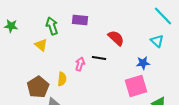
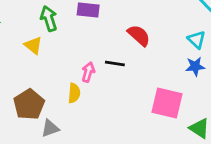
blue star: (143, 63) -> (195, 66), moved
yellow semicircle: (62, 79) -> (74, 93), moved
pink square: (136, 86) -> (167, 103), turned 30

